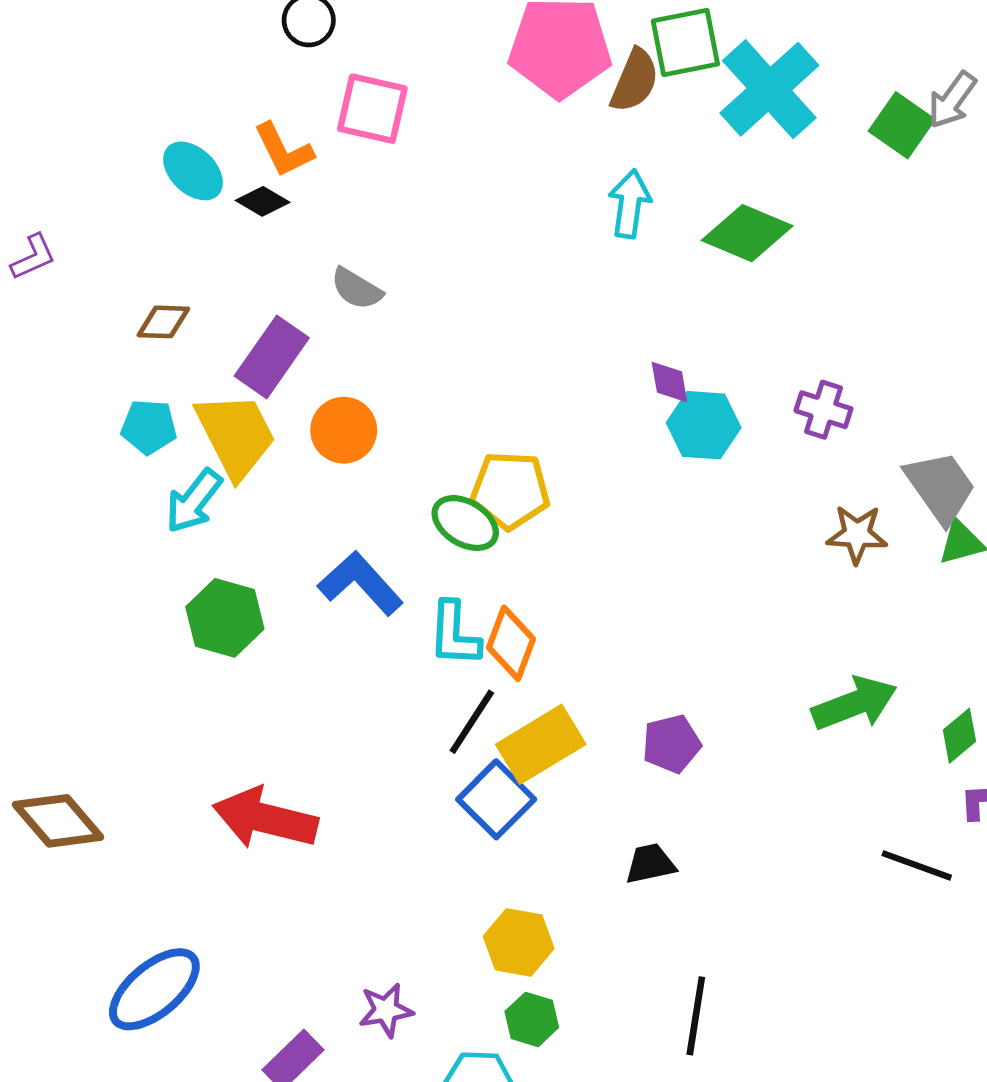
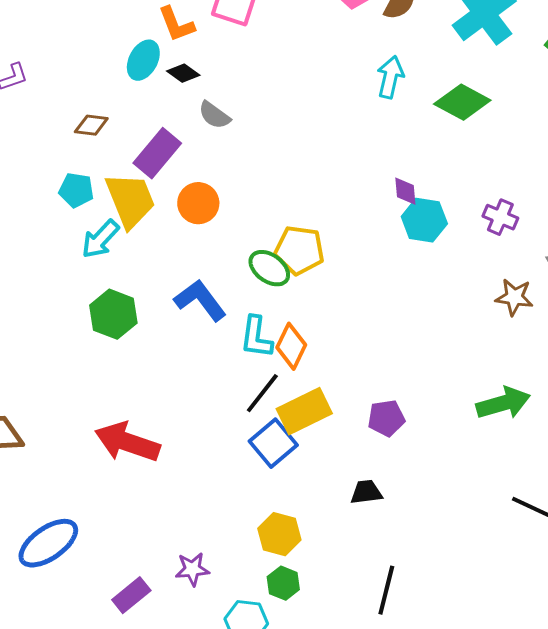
cyan ellipse: (193, 171) -> (143, 60), moved, turned 69
black diamond: (263, 201) -> (183, 73), moved

